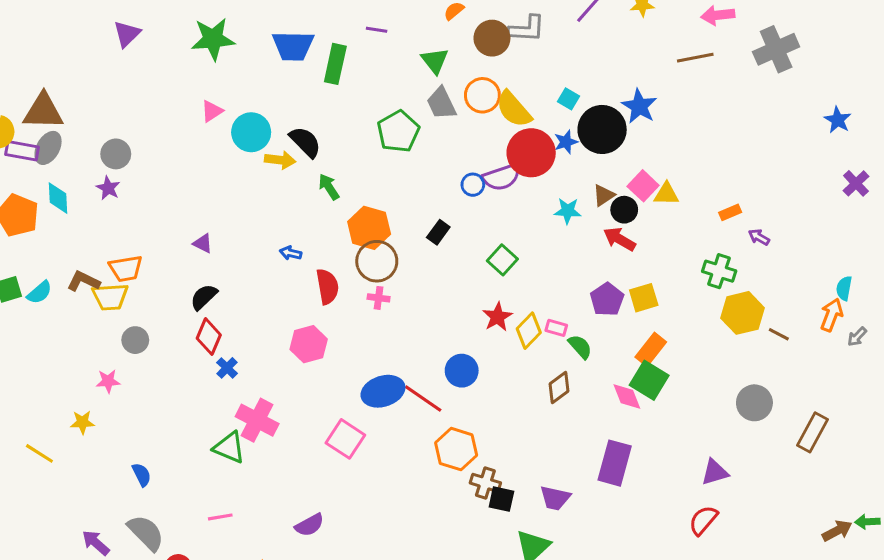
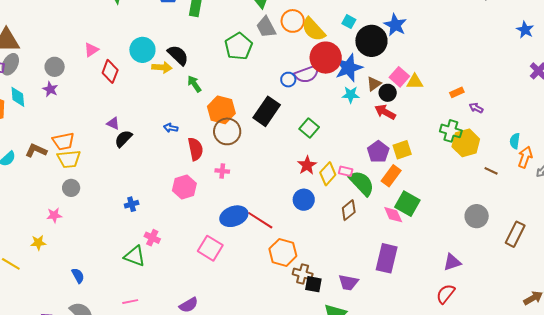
pink triangle: (212, 111) -> (91, 50), moved
blue star: (566, 142) -> (349, 68), moved, size x1.8
black rectangle: (438, 232) -> (267, 111), size x1.8
cyan semicircle: (844, 288) -> (515, 141), moved
yellow trapezoid: (110, 297) -> (69, 159), moved
black semicircle: (204, 297) -> (123, 139), moved
pink cross: (379, 298) -> (222, 171), moved
yellow hexagon: (743, 313) -> (466, 143), moved
red diamond: (209, 337) -> (110, 71), moved
green semicircle: (580, 347) -> (362, 183), size x1.6
orange rectangle: (651, 349) -> (391, 176), moved
blue cross: (227, 368) -> (132, 204), turned 32
blue circle: (462, 371) -> (304, 200), moved
pink cross: (257, 420) -> (152, 238), size x0.6

